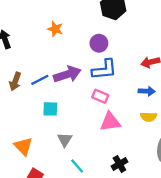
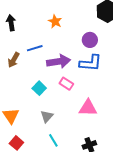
blue line: (40, 80) -> (35, 48), moved
pink rectangle: (100, 96) -> (66, 84), moved
cyan square: (50, 109) -> (39, 88), turned 32

